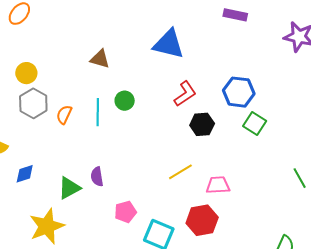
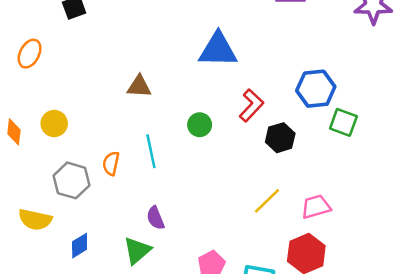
green circle: (125, 101) -> (200, 125), moved
gray hexagon: (33, 103) -> (71, 180), moved
purple semicircle: (97, 177) -> (155, 218), moved

